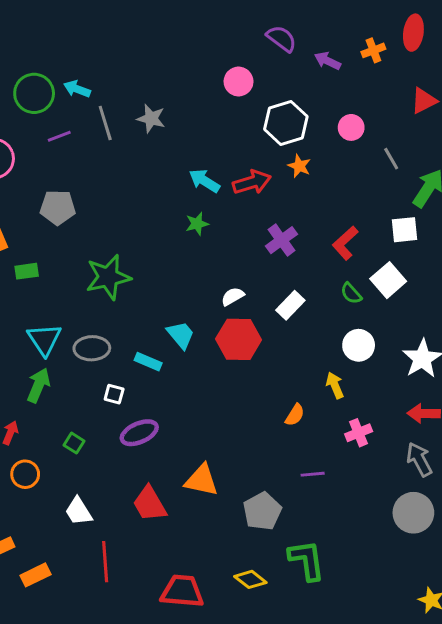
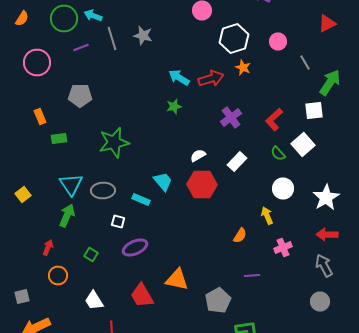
gray circle: (413, 513) -> (320, 302), size x0.7

